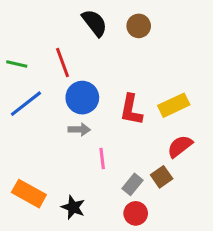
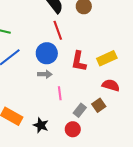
red line: (62, 62) -> (58, 30), moved
red semicircle: (180, 146) -> (111, 85), turned 54
red circle: (136, 213) -> (73, 129), moved

